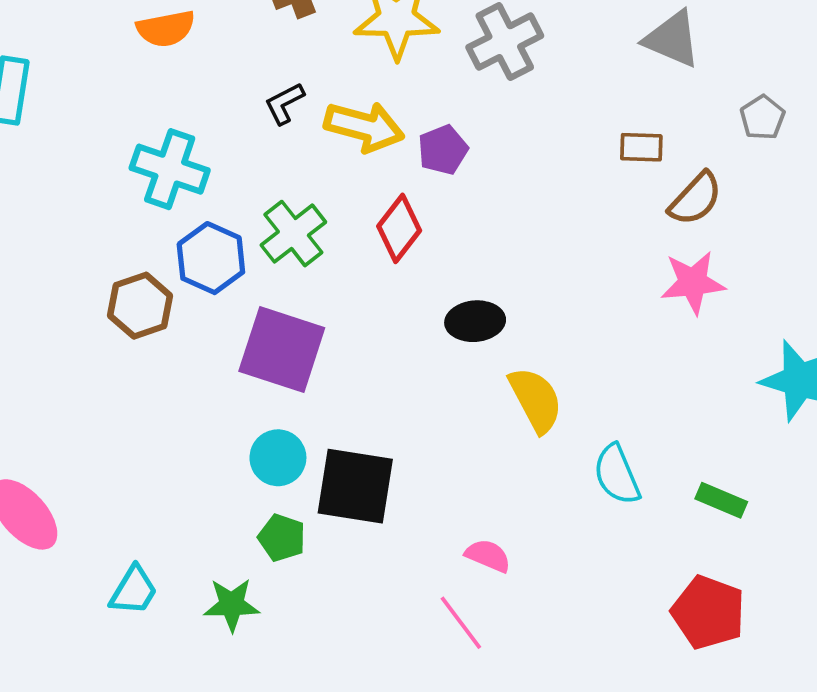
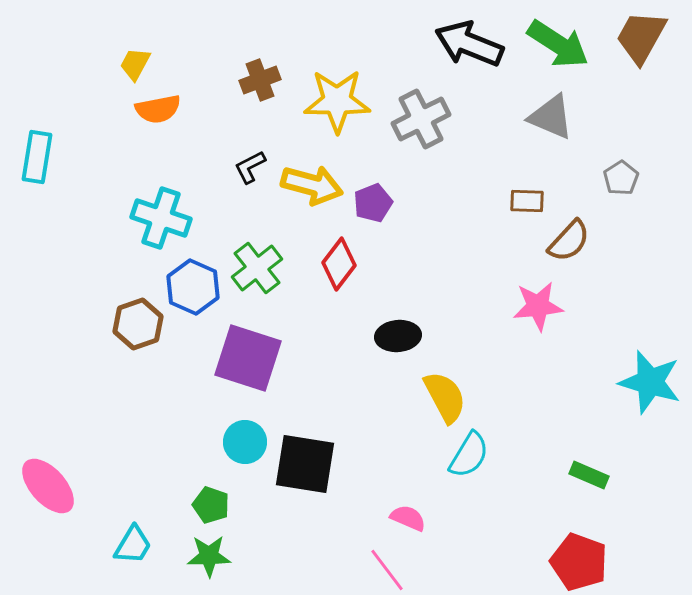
pink star: (693, 283) -> (538, 306), moved
cyan semicircle: (617, 475) -> (469, 455), moved, turned -126
green pentagon: (282, 538) -> (211, 505), moved

